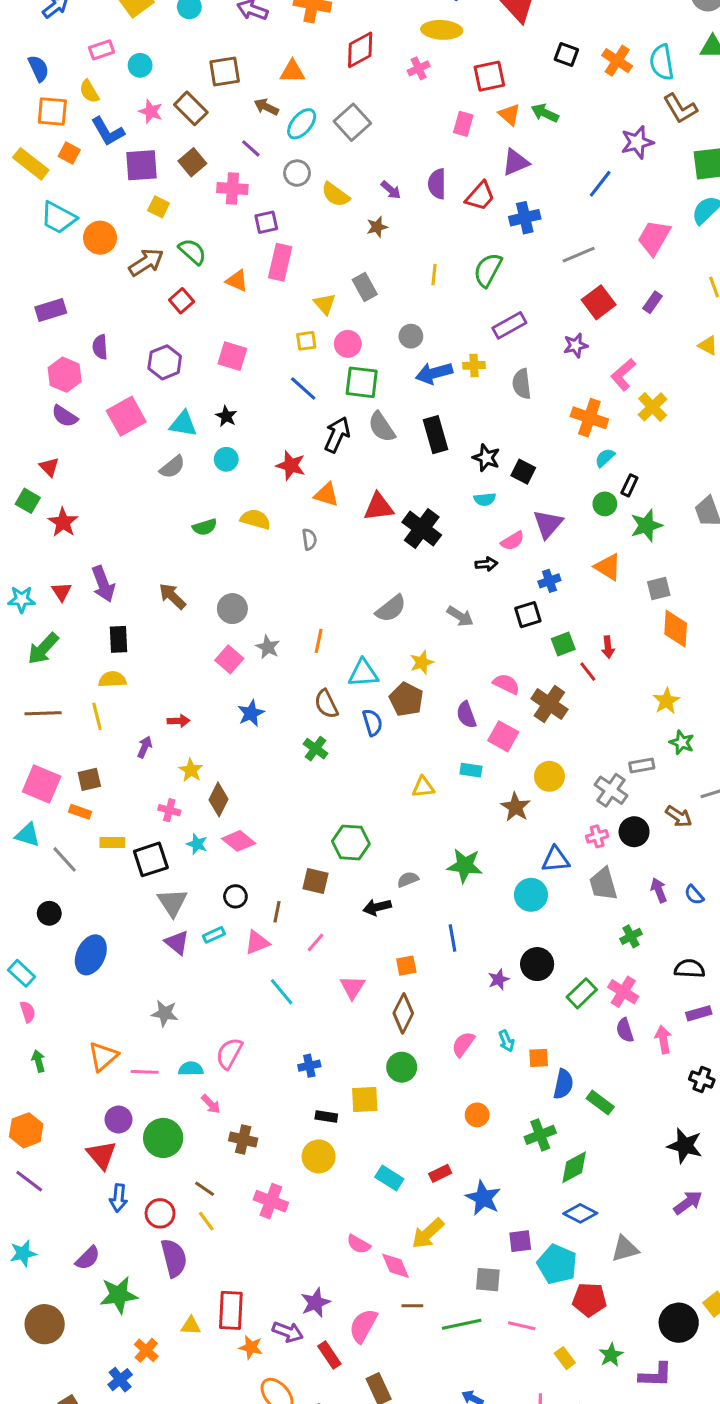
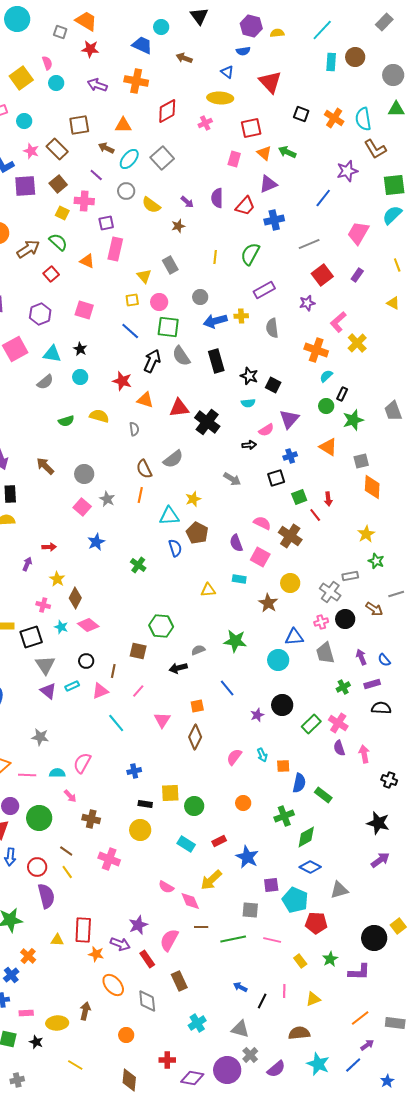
yellow square: (159, 207) -> (62, 213), moved
gray semicircle: (391, 609) -> (173, 459), moved
yellow star: (422, 662) -> (193, 499), moved
brown semicircle: (326, 704) -> (144, 469), moved
blue line: (452, 938) -> (227, 688), turned -30
purple rectangle: (699, 1013) -> (372, 684), moved
green circle: (402, 1067) -> (194, 806), moved

